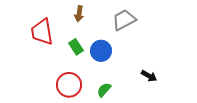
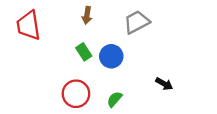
red trapezoid: (42, 32) -> (29, 25), moved

